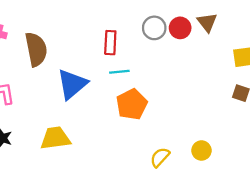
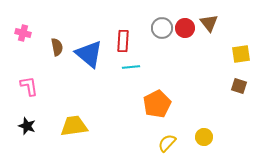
brown semicircle: (36, 49) -> (57, 47), size x0.6
blue triangle: (72, 84) -> (89, 54), moved, turned -40
orange pentagon: (132, 104) -> (157, 104), moved

